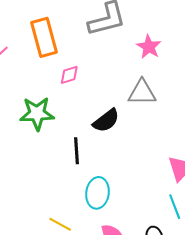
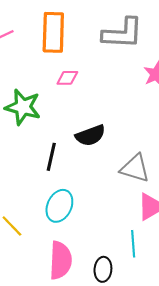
gray triangle: (142, 92) -> (135, 168), moved

